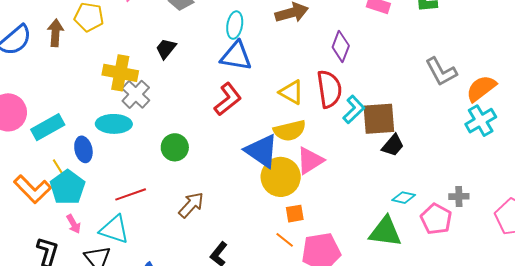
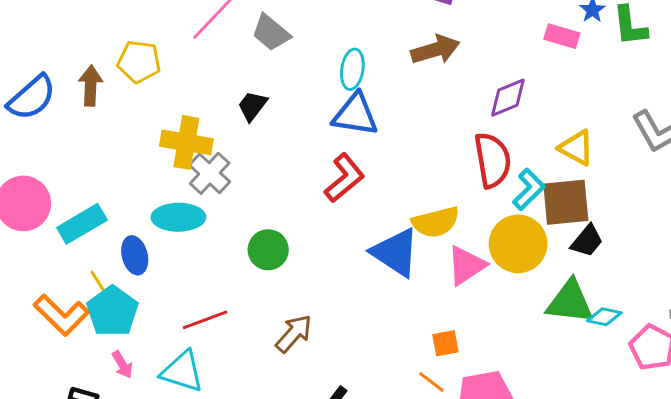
purple diamond: (341, 47) -> (508, 98), turned 48
yellow triangle: (291, 92) -> (576, 148), moved
yellow circle: (281, 177) -> (518, 244), moved
green triangle: (385, 232) -> (570, 302), moved

